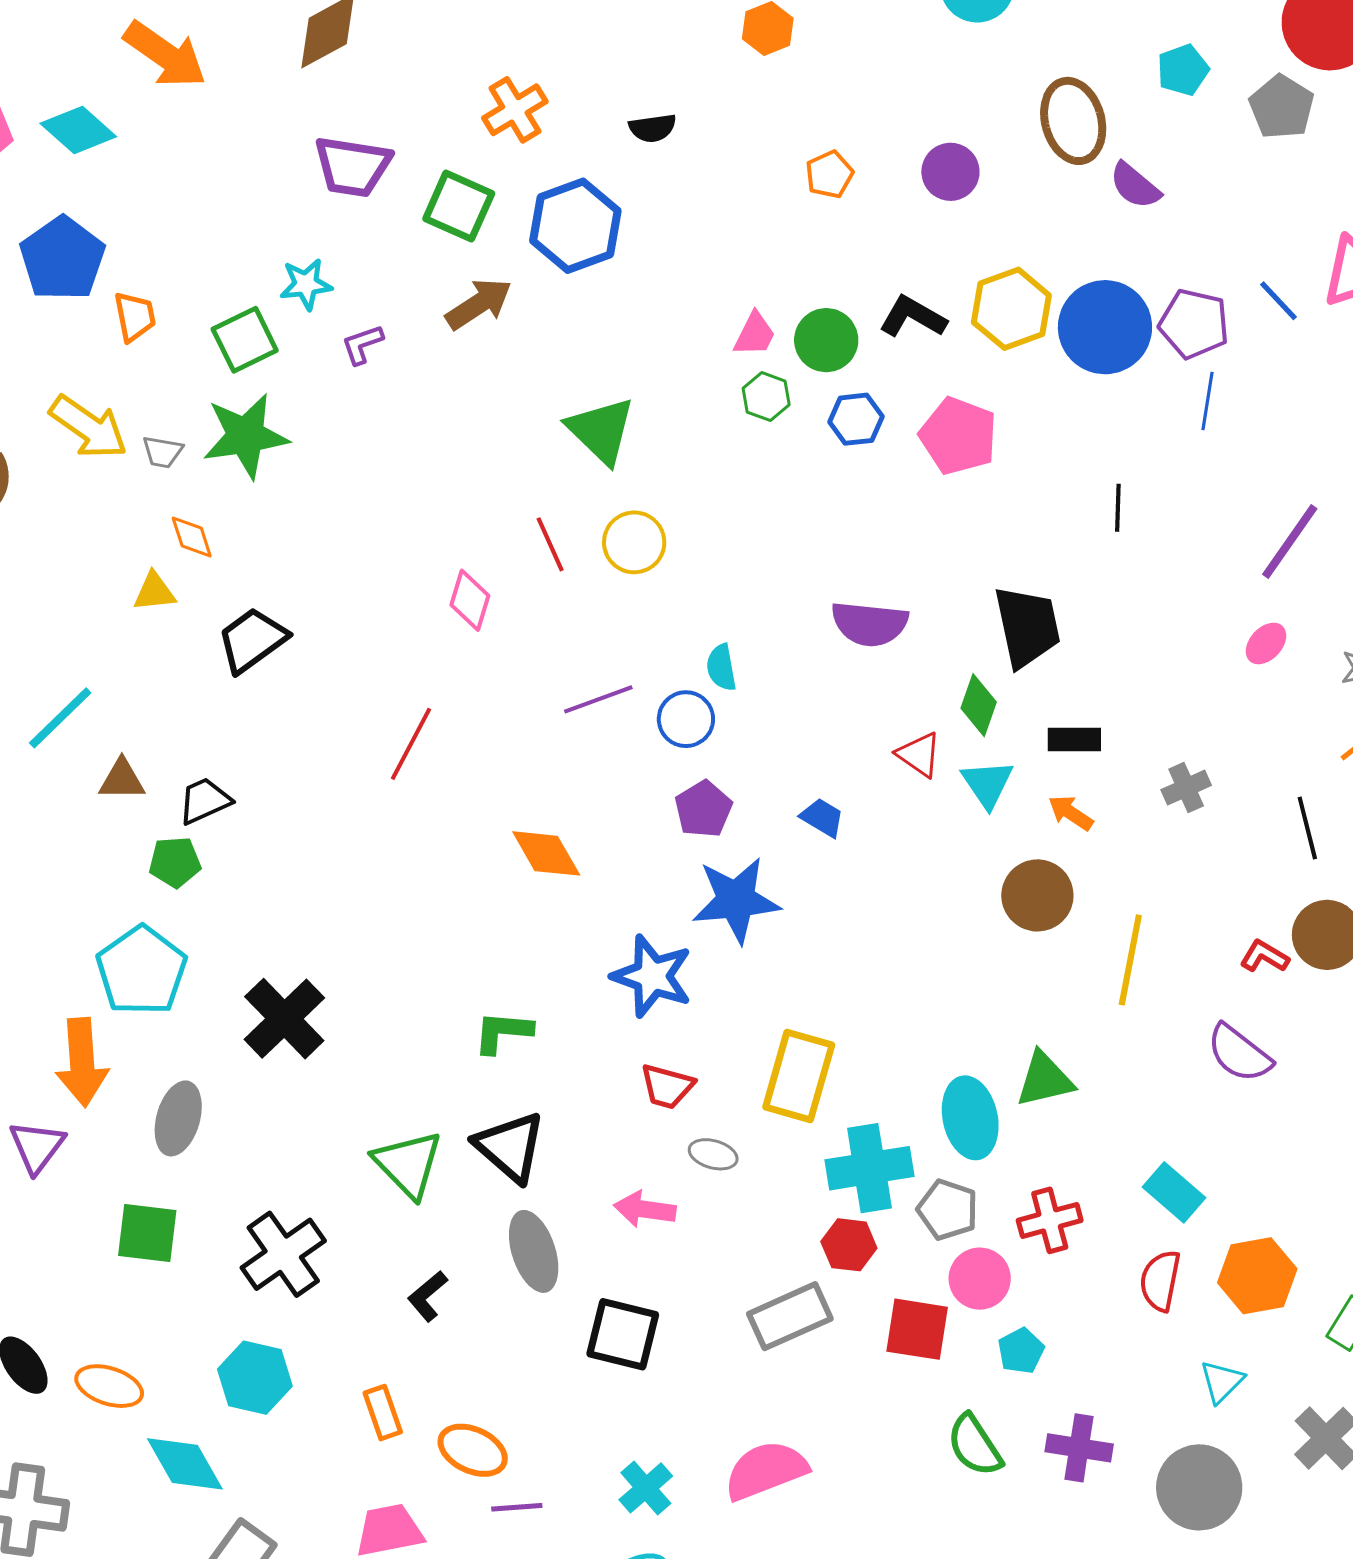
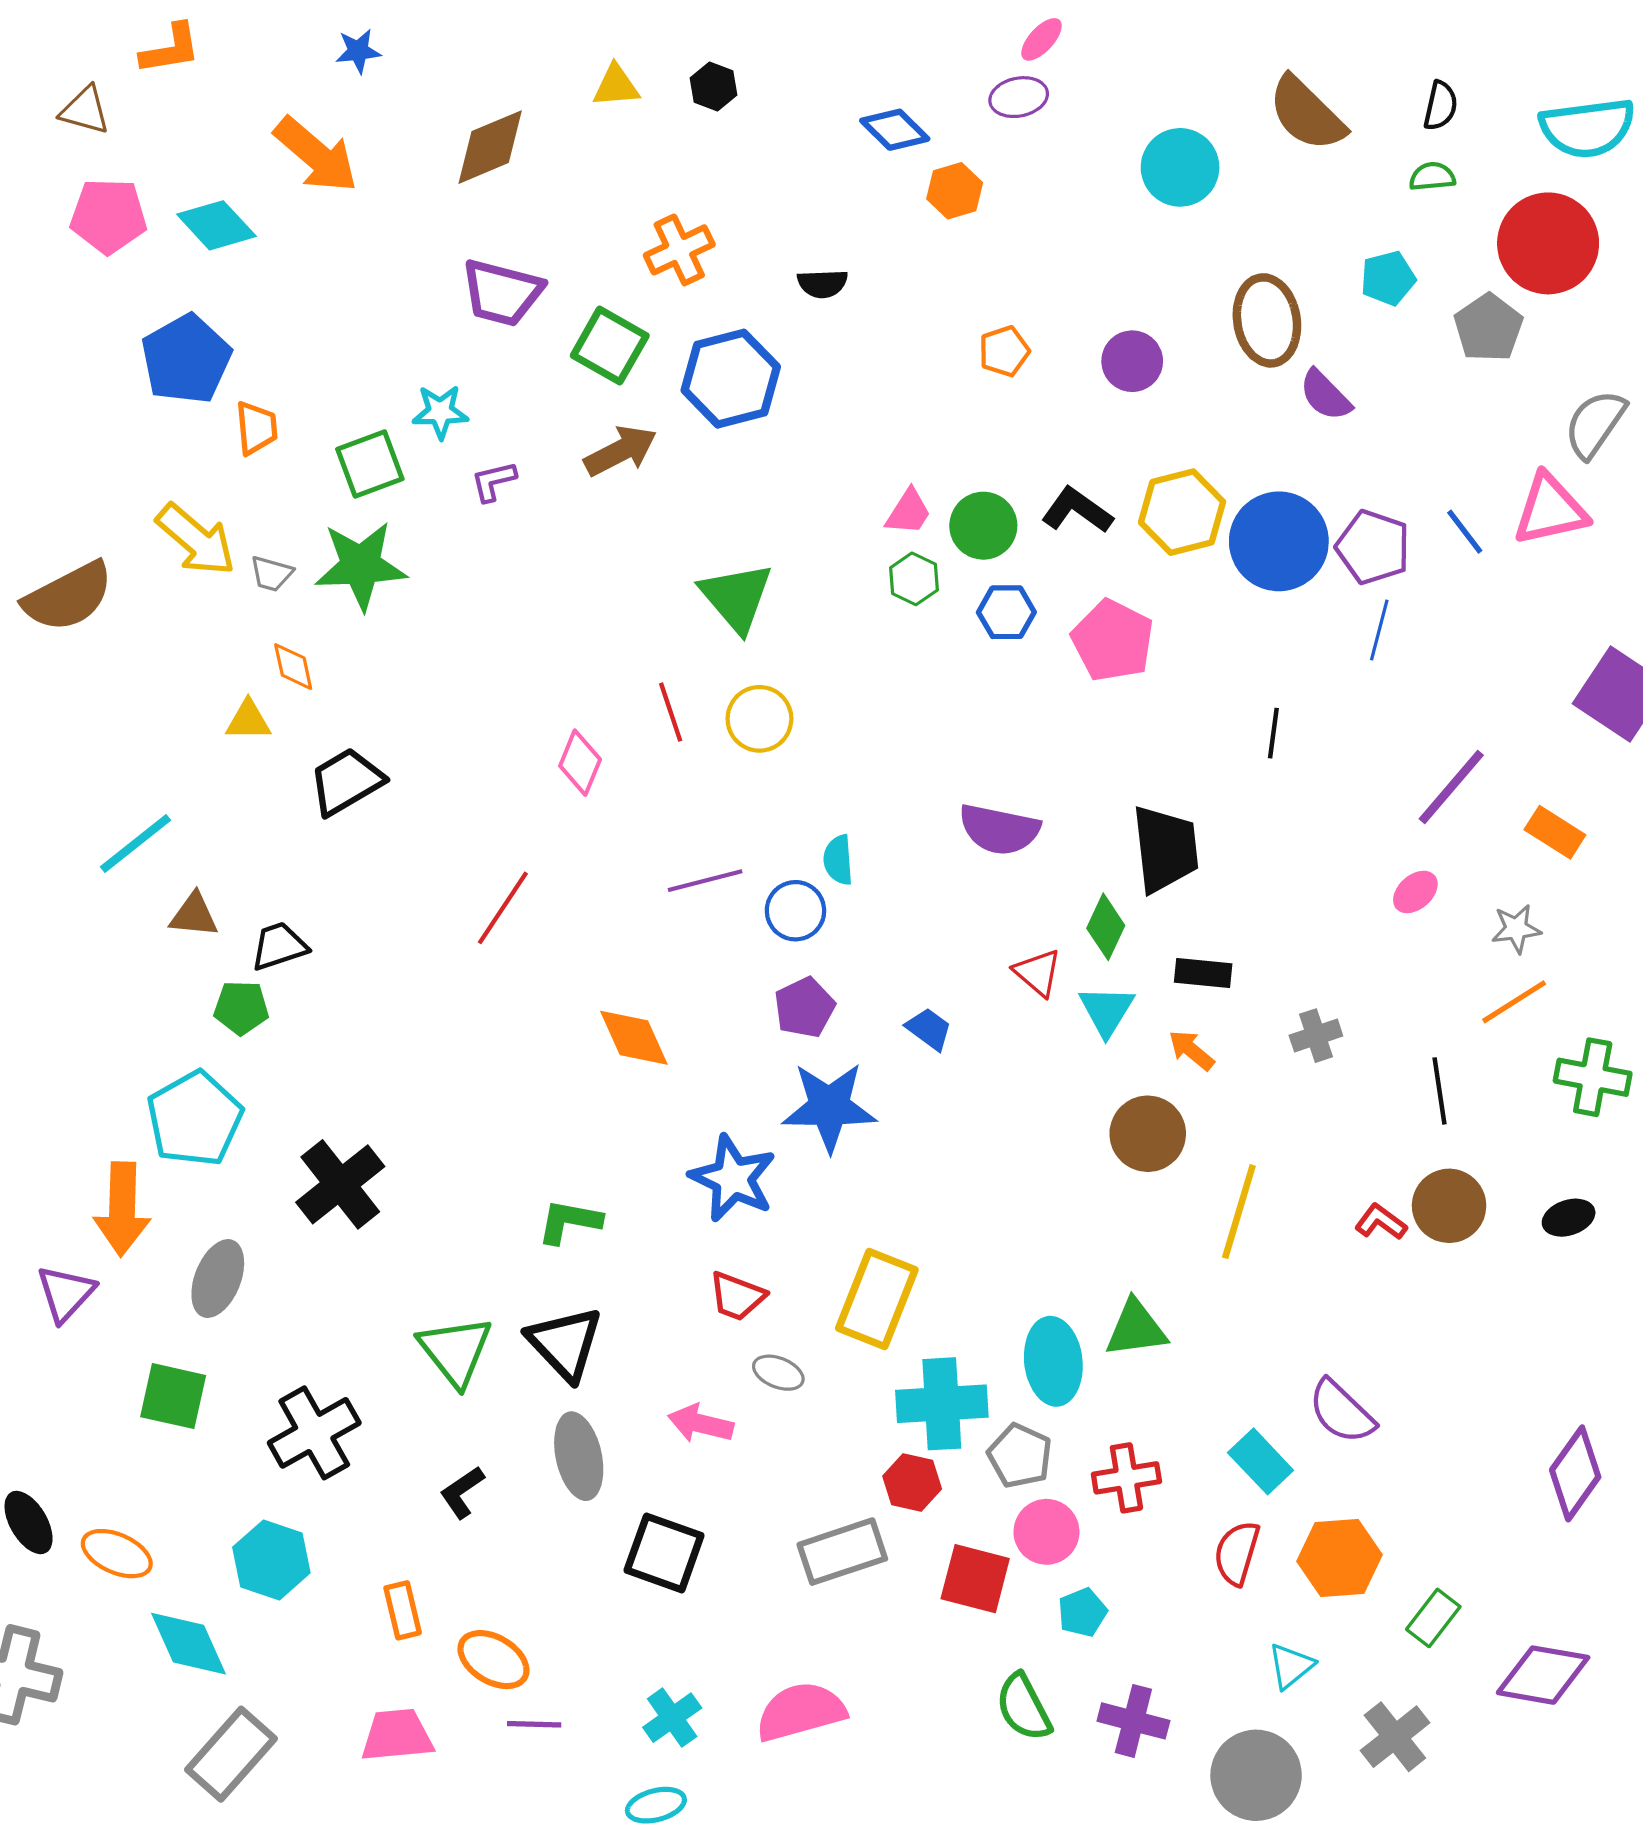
purple semicircle: (1239, 1053) -> (1341, 1412), moved

